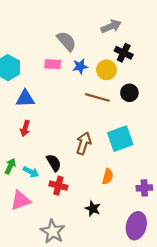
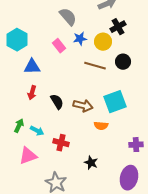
black cross: (124, 53) -> (118, 27), turned 35
pink rectangle: (53, 64) -> (59, 46), moved, turned 48
brown arrow: (84, 143) -> (83, 106), turned 84
black semicircle: (54, 163) -> (57, 102), moved
orange semicircle: (108, 176) -> (101, 126), moved, turned 80

